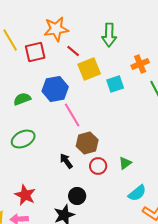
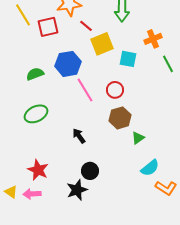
cyan square: (115, 84) -> (128, 59), turned 30
brown hexagon: (87, 143) -> (120, 118), moved
red circle: (98, 166) -> (115, 90), moved

